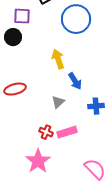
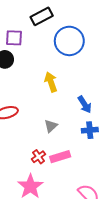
blue arrow: (75, 81) -> (85, 104), moved
red cross: (46, 132) -> (39, 157), turned 32

